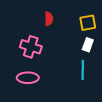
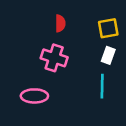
pink cross: (31, 47) -> (54, 58), moved

